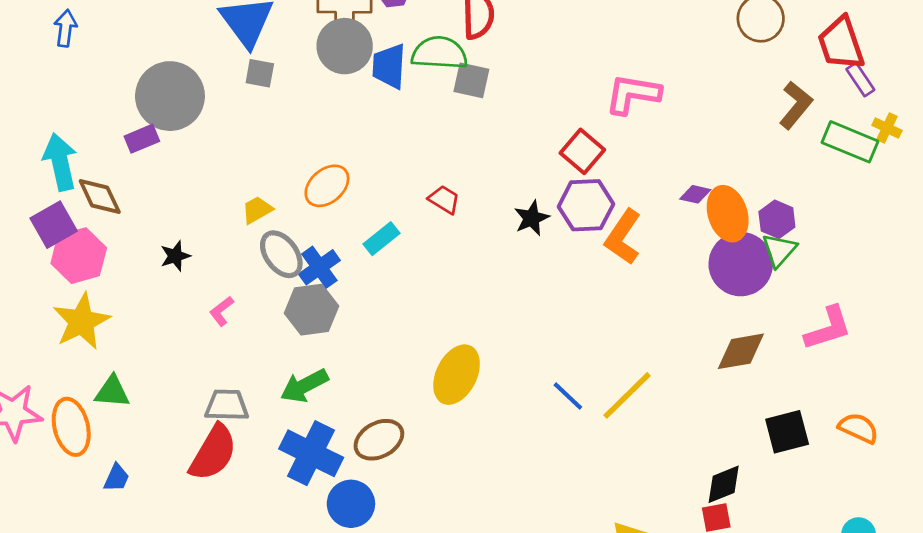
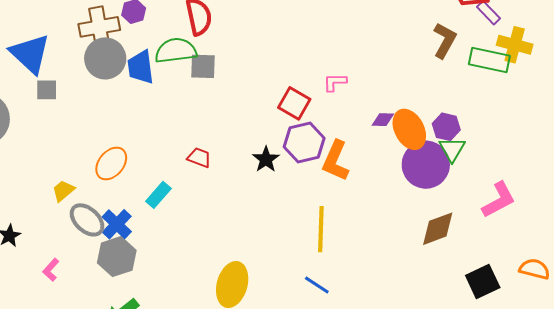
pink L-shape: (633, 94) -> (335, 82), moved, size x0.6
yellow cross: (887, 128) -> (515, 45), size x1.6
yellow line: (627, 395) -> (321, 229), moved, turned -33

